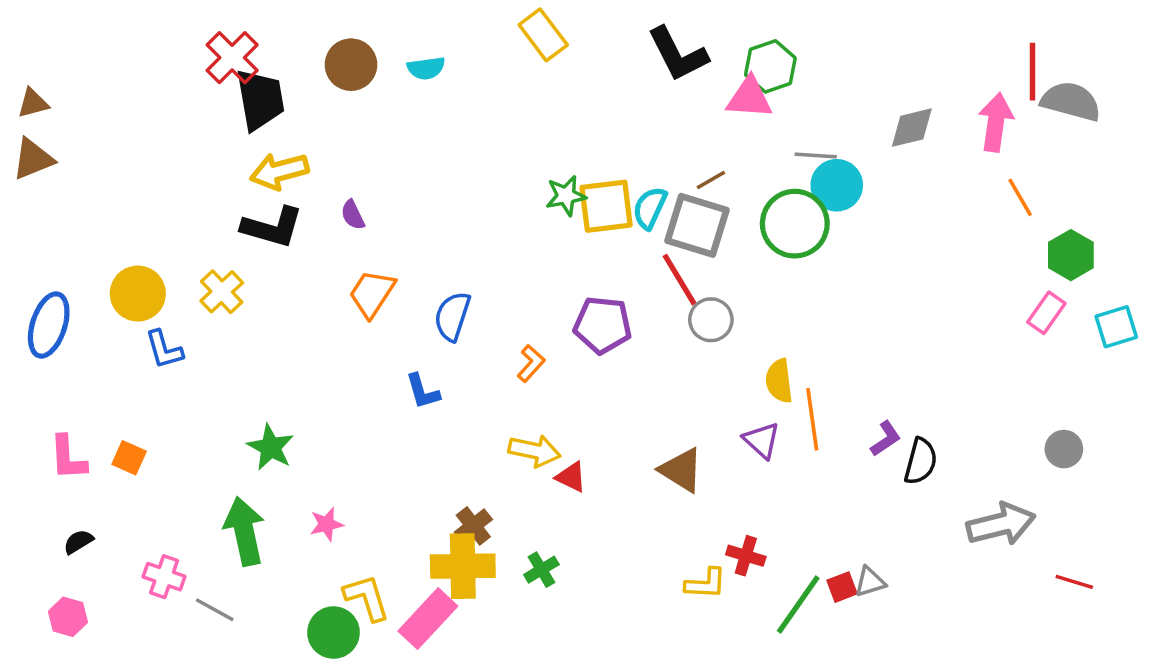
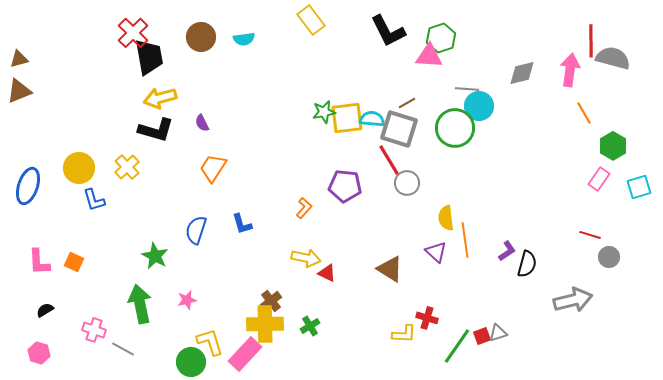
cyan semicircle: (650, 208) -> (372, 119), turned 70
blue semicircle: (452, 316) -> (196, 230), moved
red line: (1074, 582) -> (590, 235), moved

